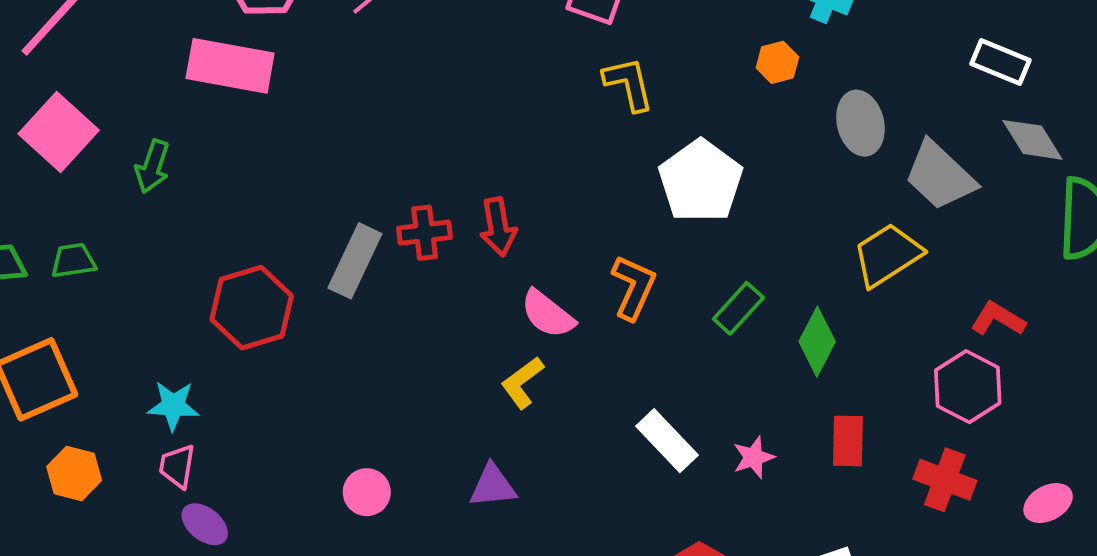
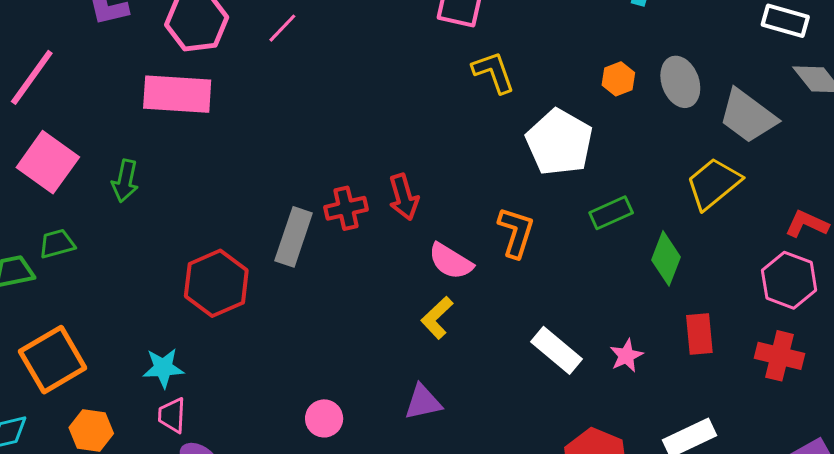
orange hexagon: (777, 62) -> (618, 79), moved
green trapezoid: (73, 261) -> (57, 244), moved
green rectangle: (738, 308) -> (611, 213), moved, turned 30

